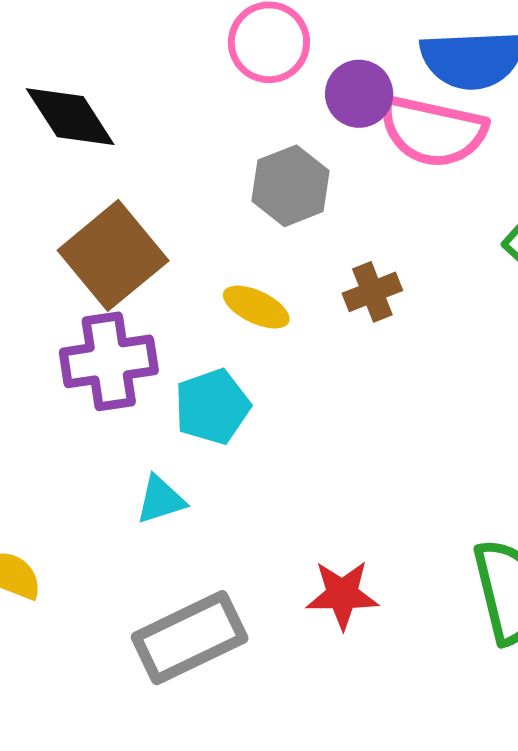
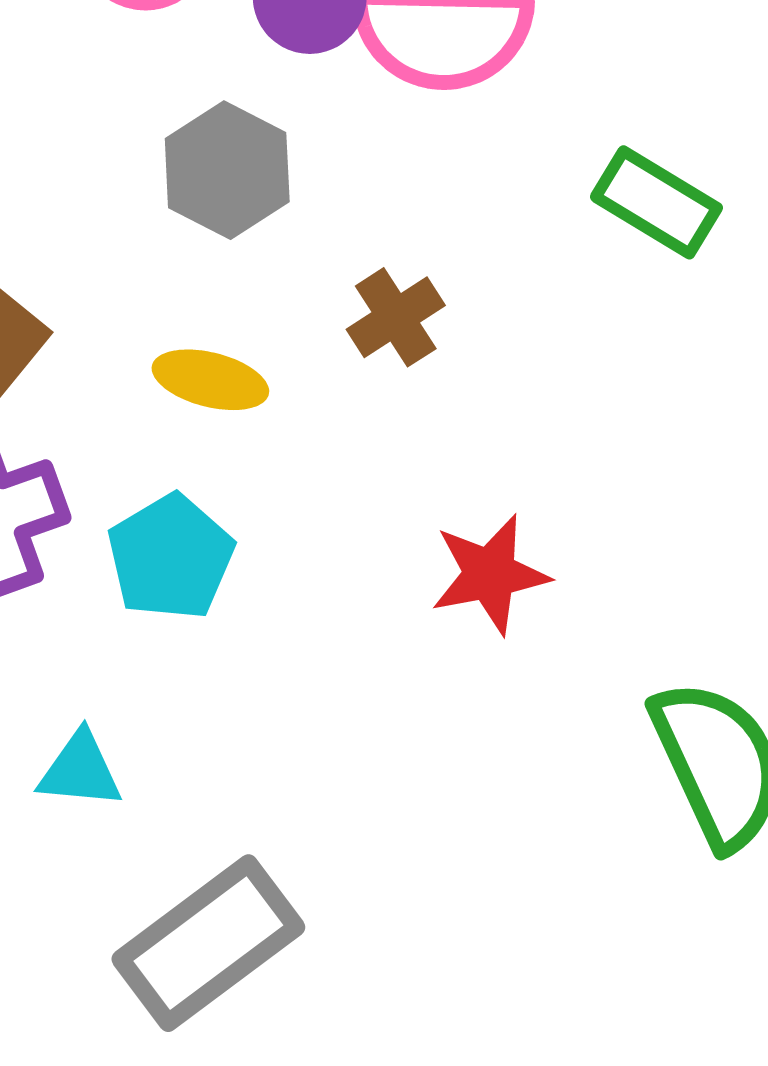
cyan triangle: (161, 500) -> (80, 770), moved, turned 34
red star: (342, 595) -> (490, 574), moved

